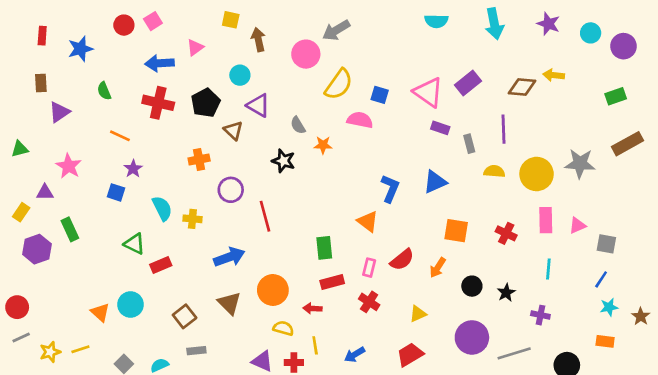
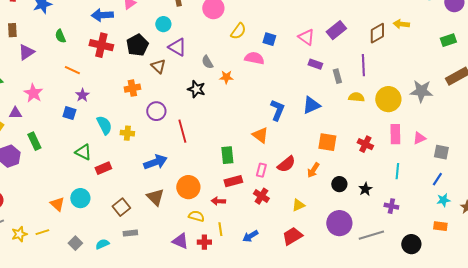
yellow semicircle: (339, 84) -> (238, 31), size x0.7
brown diamond: (522, 87) -> (377, 33), turned -35
pink triangle: (428, 92) -> (306, 37), size x0.7

